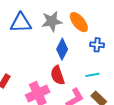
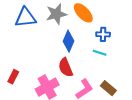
cyan line: (92, 75) -> (100, 53), moved, turned 32

